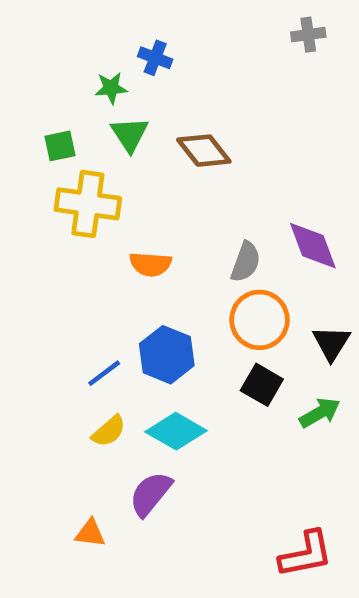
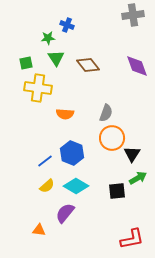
gray cross: (308, 35) -> (133, 15), size x1.5
purple diamond: (313, 246) -> (137, 66), moved
black triangle: (331, 343) -> (132, 154), moved
black square: (262, 385) -> (117, 191), moved, turned -36

